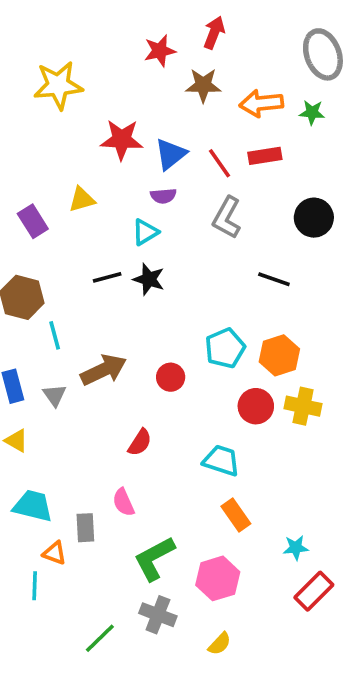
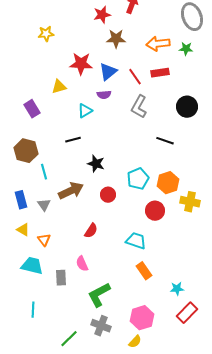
yellow star: (58, 85) -> (46, 34), size x0.6
brown star: (203, 85) -> (116, 39), moved
yellow triangle: (82, 199) -> (59, 87), moved
cyan triangle: (145, 232) -> (85, 111), moved
black star: (149, 279) -> (96, 164), moved
yellow cross: (303, 406) -> (190, 202), moved
orange triangle: (55, 553) -> (44, 240), moved, turned 32
pink hexagon: (218, 578) -> (142, 318), moved

